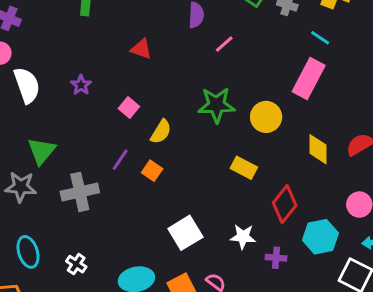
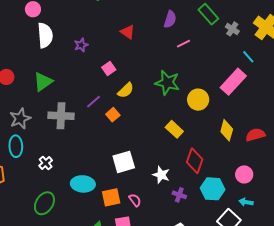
gray star: (21, 187) -> (20, 119), moved, turned 30
red diamond: (285, 204) -> (195, 161), turned -35

